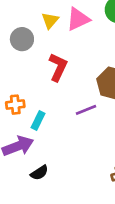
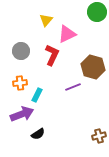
pink triangle: (78, 19) -> (67, 34), moved
gray circle: (22, 39) -> (21, 51), moved

